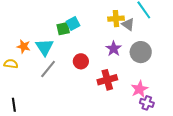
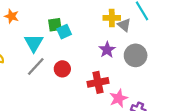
cyan square: (73, 23) -> (64, 32), moved
orange star: (24, 47) -> (12, 16), moved
red circle: (81, 61) -> (62, 69), moved
pink star: (139, 89) -> (119, 98), moved

